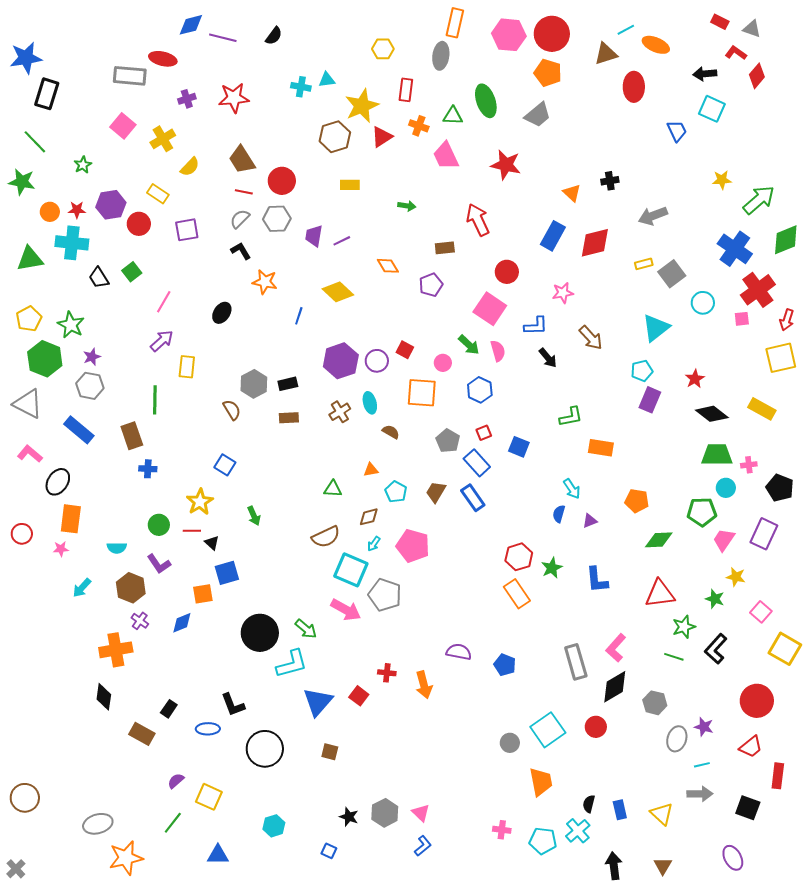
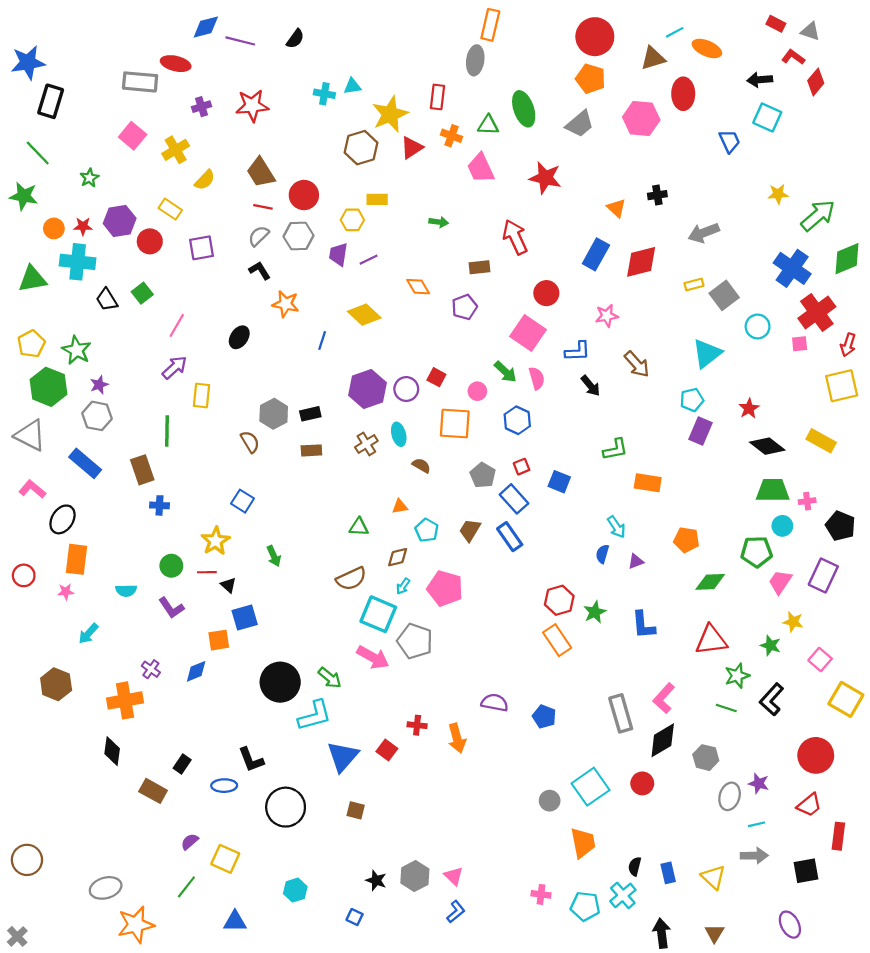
pink hexagon: (509, 35) -> (641, 119), moved
yellow hexagon: (383, 49) -> (352, 220), moved
brown hexagon: (131, 588) -> (56, 684), moved
black square: (748, 808) -> (806, 871), turned -30

